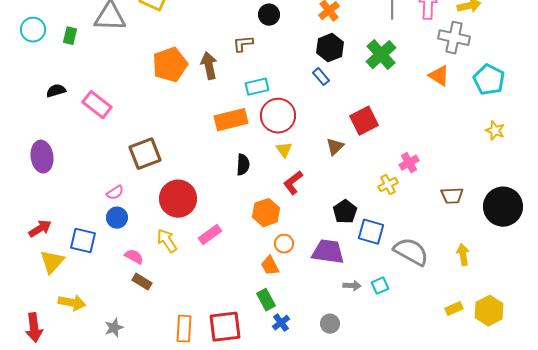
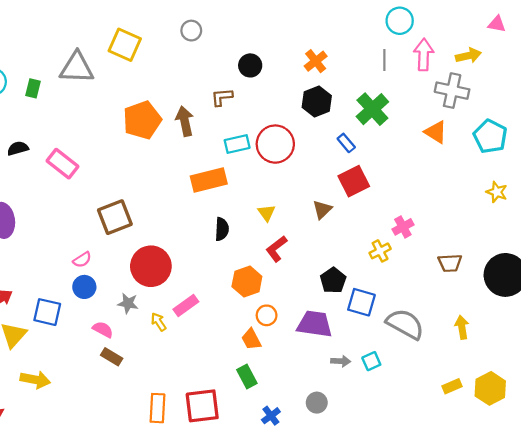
blue rectangle: (321, 77) -> (346, 143), moved
red circle: (278, 116) -> (275, 144), moved
yellow arrow: (167, 241) -> (159, 322), moved, size x0.7
blue cross: (281, 323) -> (271, 416), moved
gray star: (114, 328) -> (128, 303), moved, turned 30

